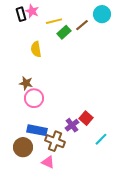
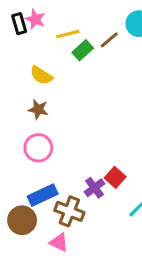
yellow semicircle: (36, 49) -> (41, 75), turned -49
brown star: (26, 83) -> (38, 109), moved
blue rectangle: (37, 130) -> (43, 195), turned -36

